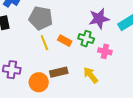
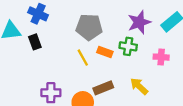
gray pentagon: (41, 18) -> (89, 27), moved
pink cross: (105, 51) -> (161, 57), moved

